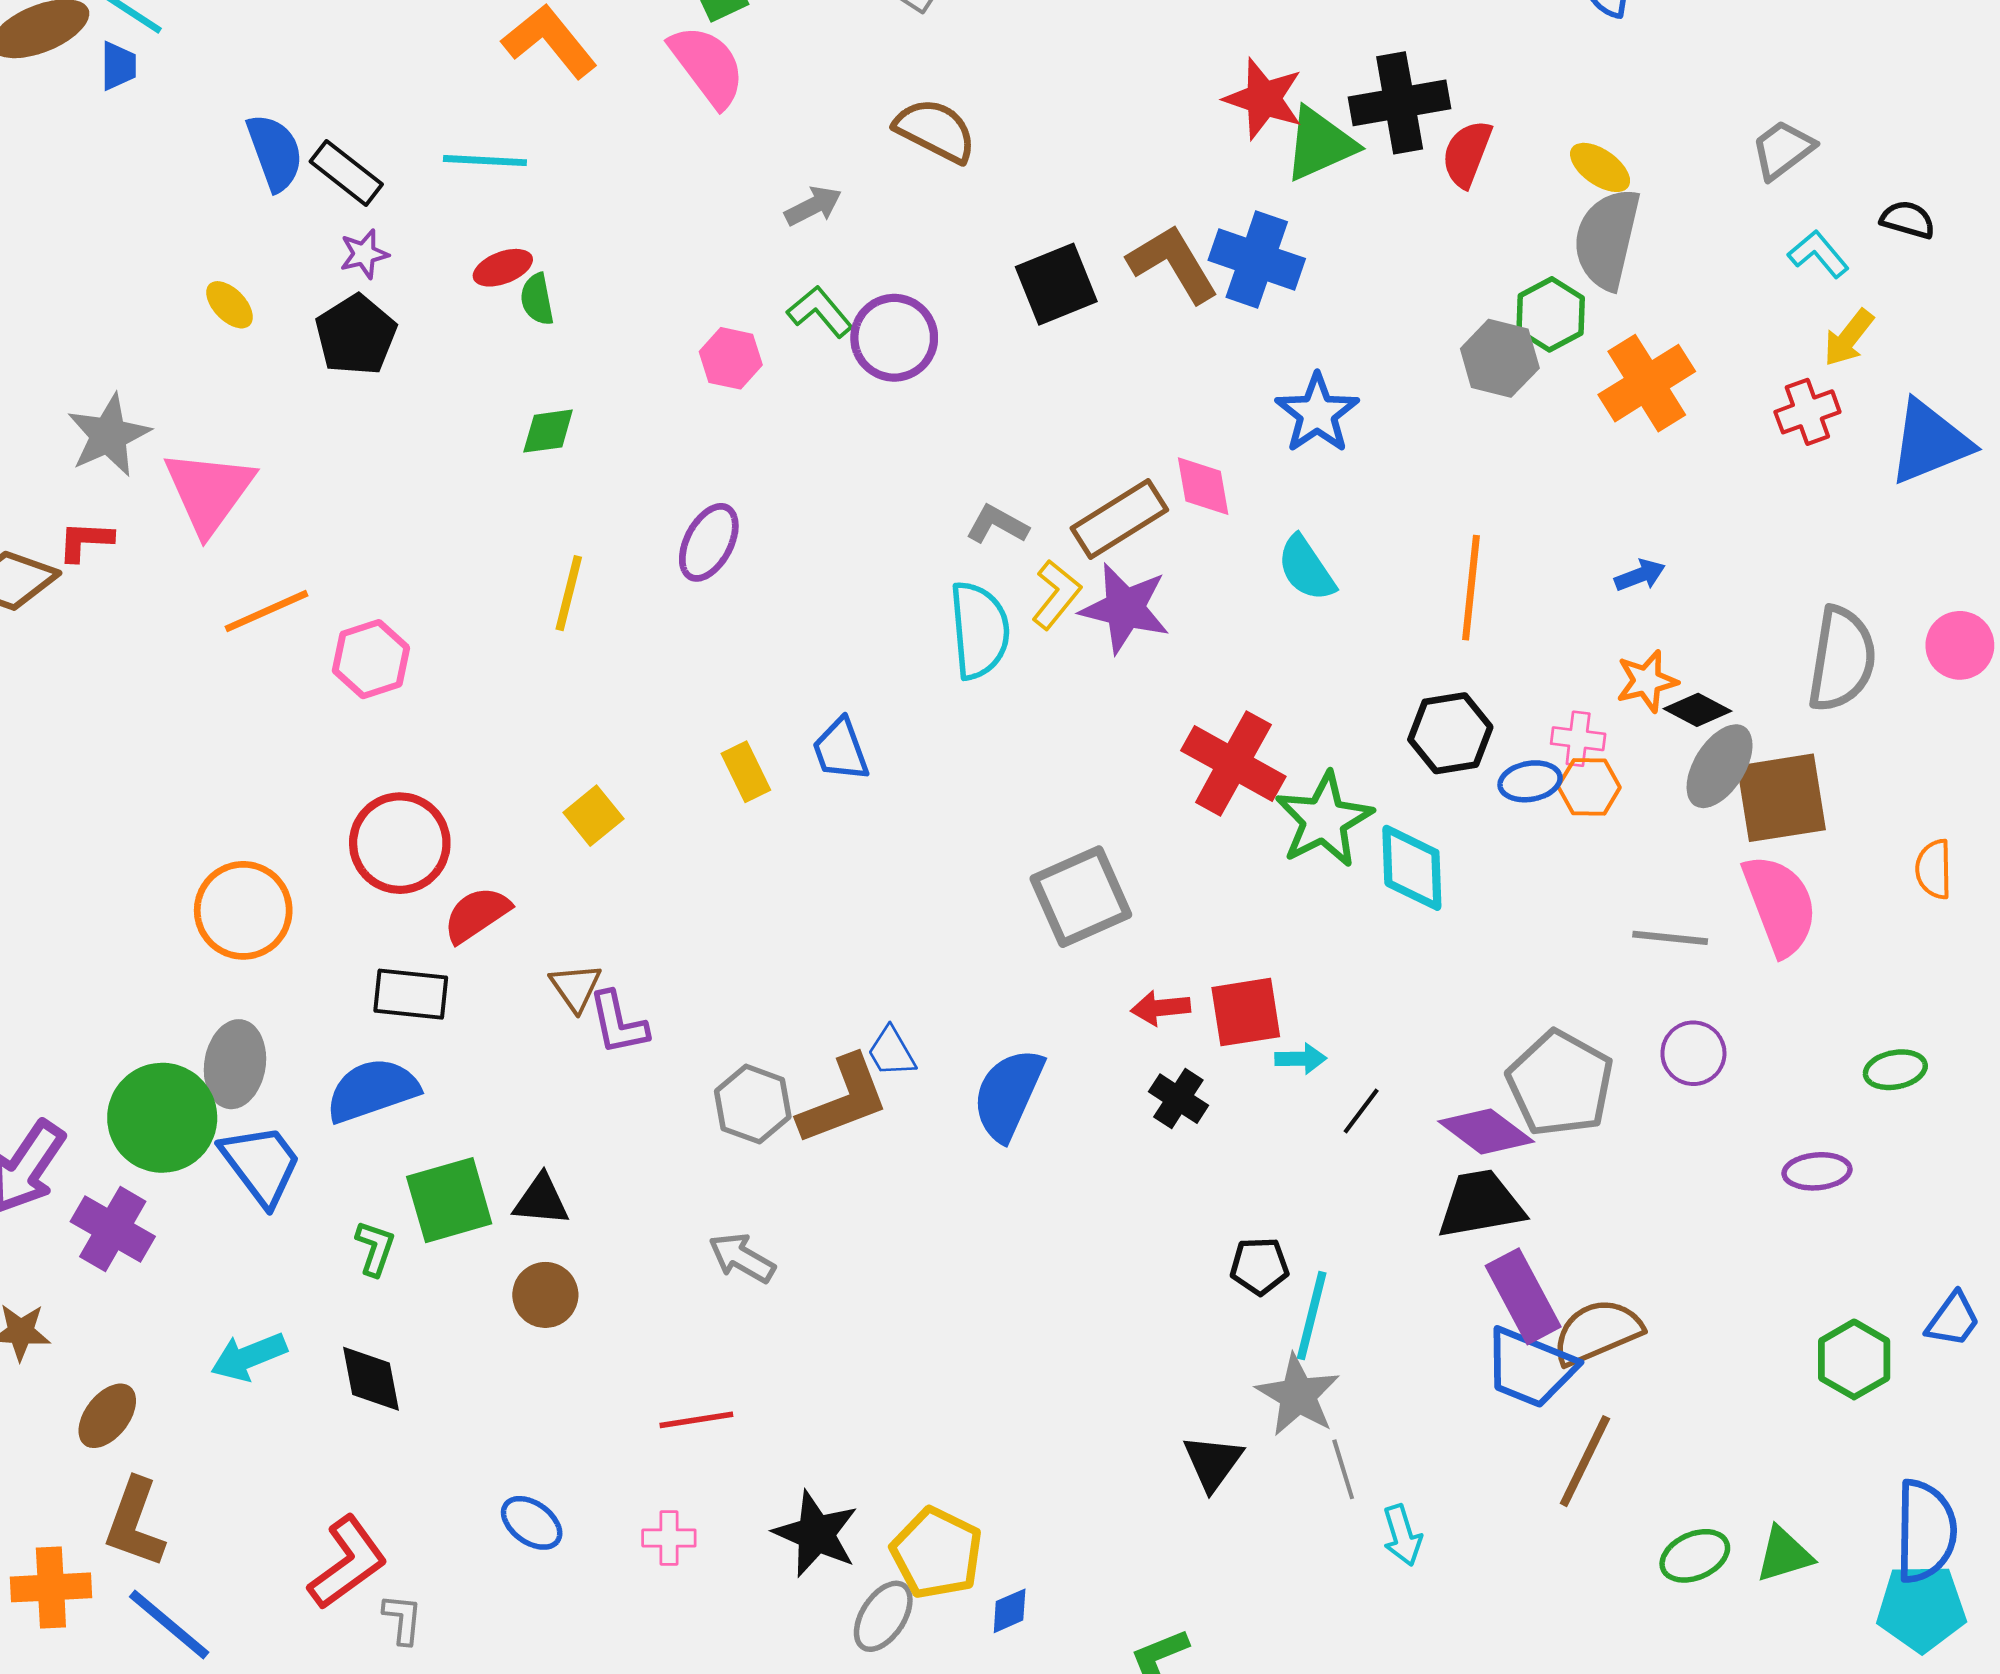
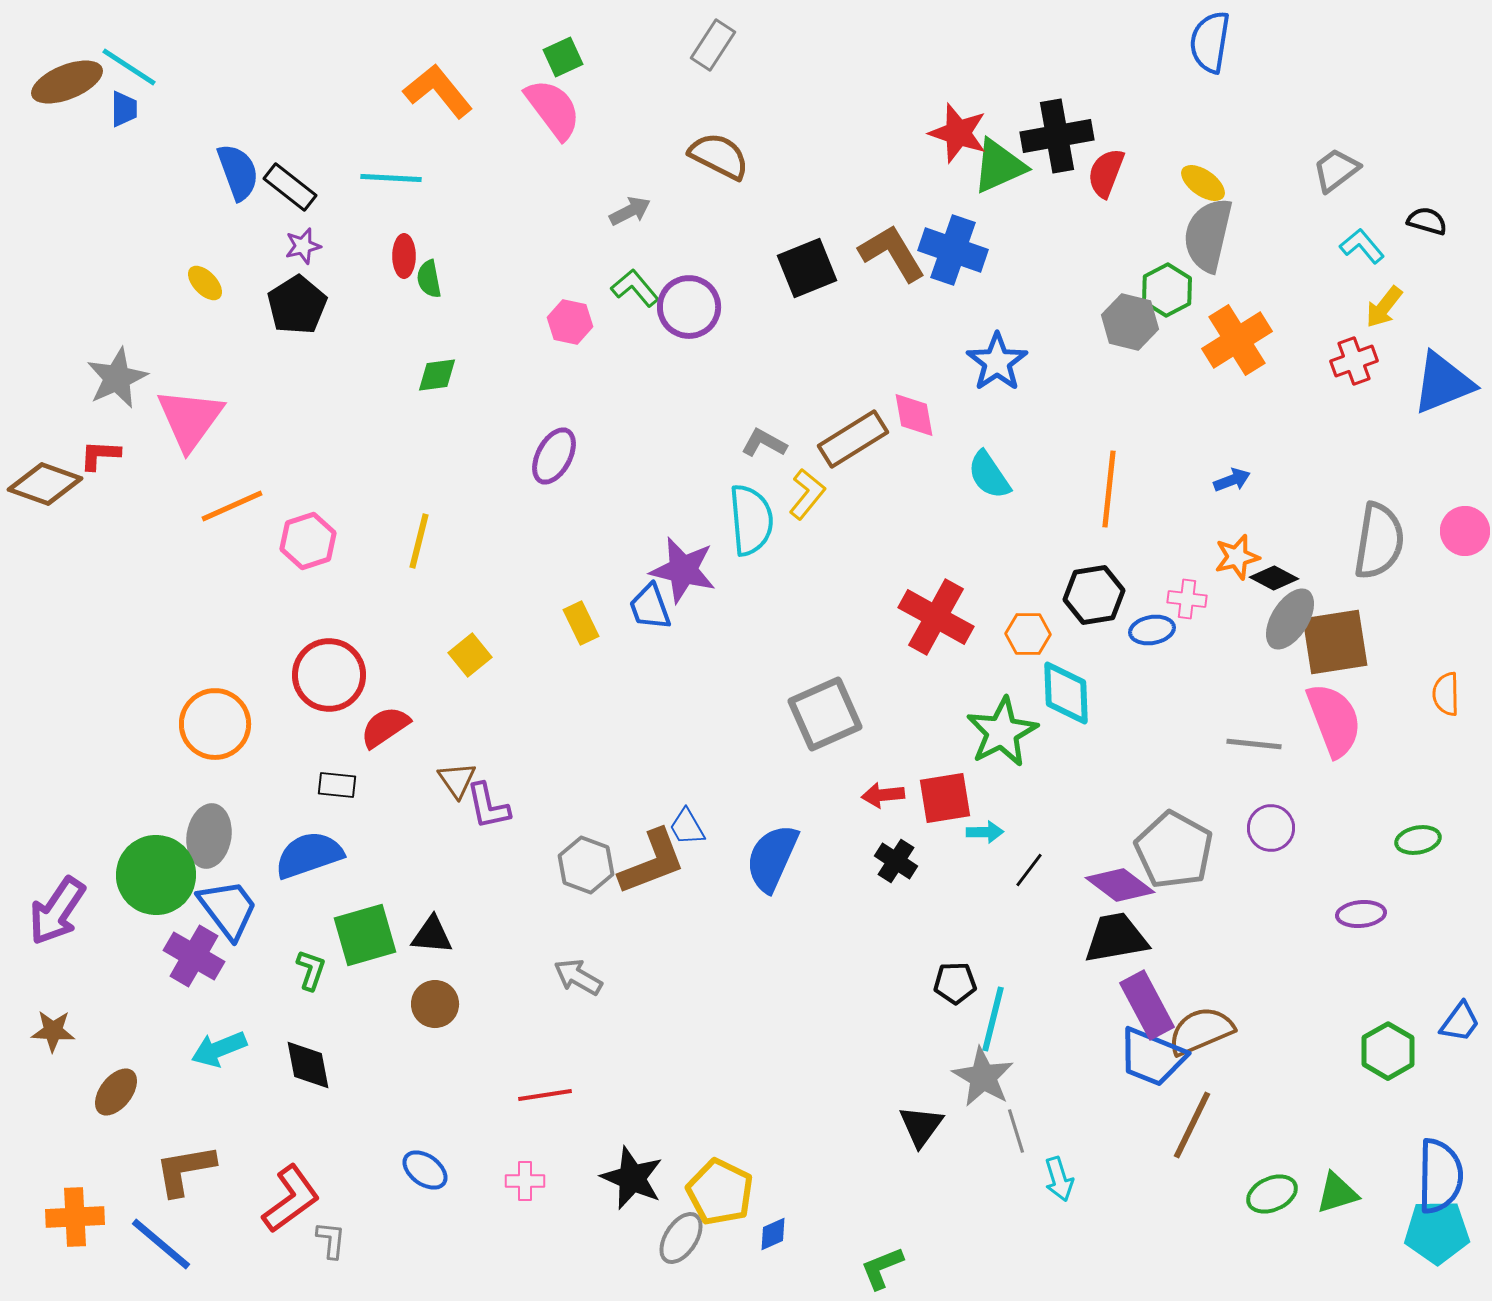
red ellipse: (503, 268) -> (404, 256), turned -69
yellow line: (569, 593) -> (419, 541), moved
purple star: (1125, 608) -> (683, 570), moved
orange hexagon: (1589, 787) -> (1028, 634), moved
green star: (1324, 820) -> (1002, 732), moved
black rectangle: (411, 994) -> (337, 785), size x0.7
purple cross: (113, 1229) -> (194, 956), moved
brown L-shape: (135, 1523) -> (185, 1170), moved, turned 60

